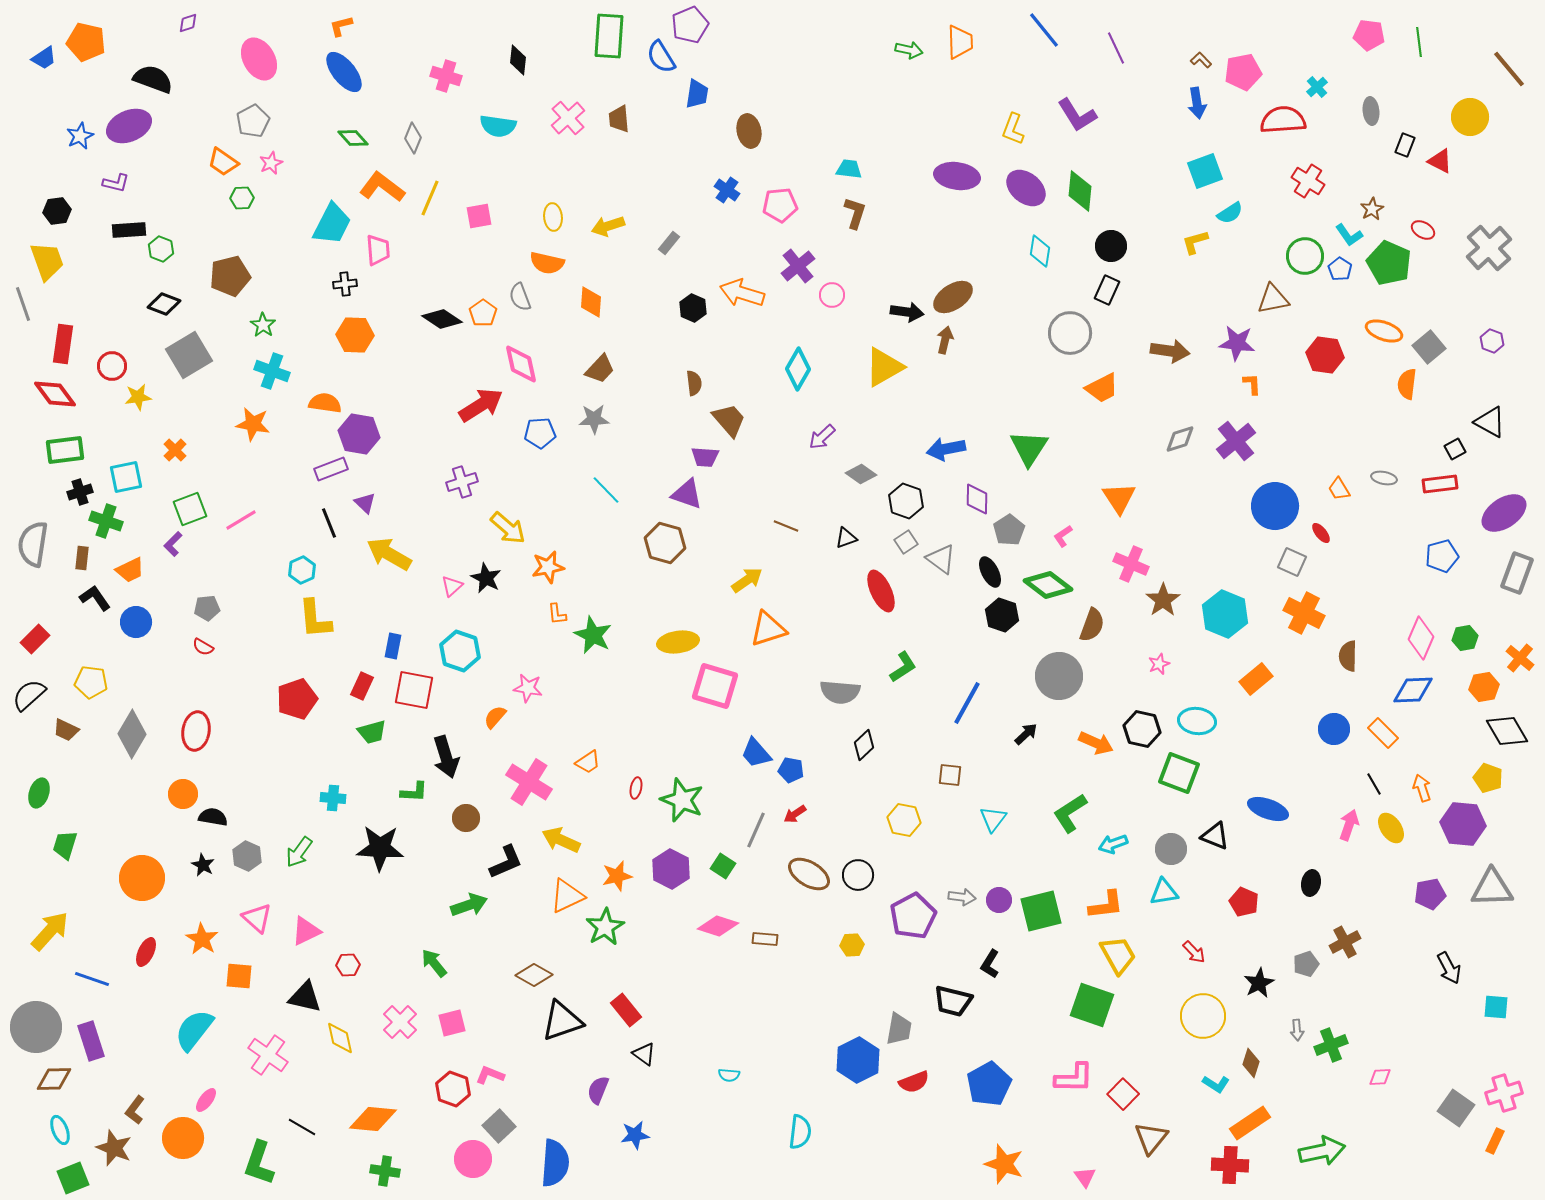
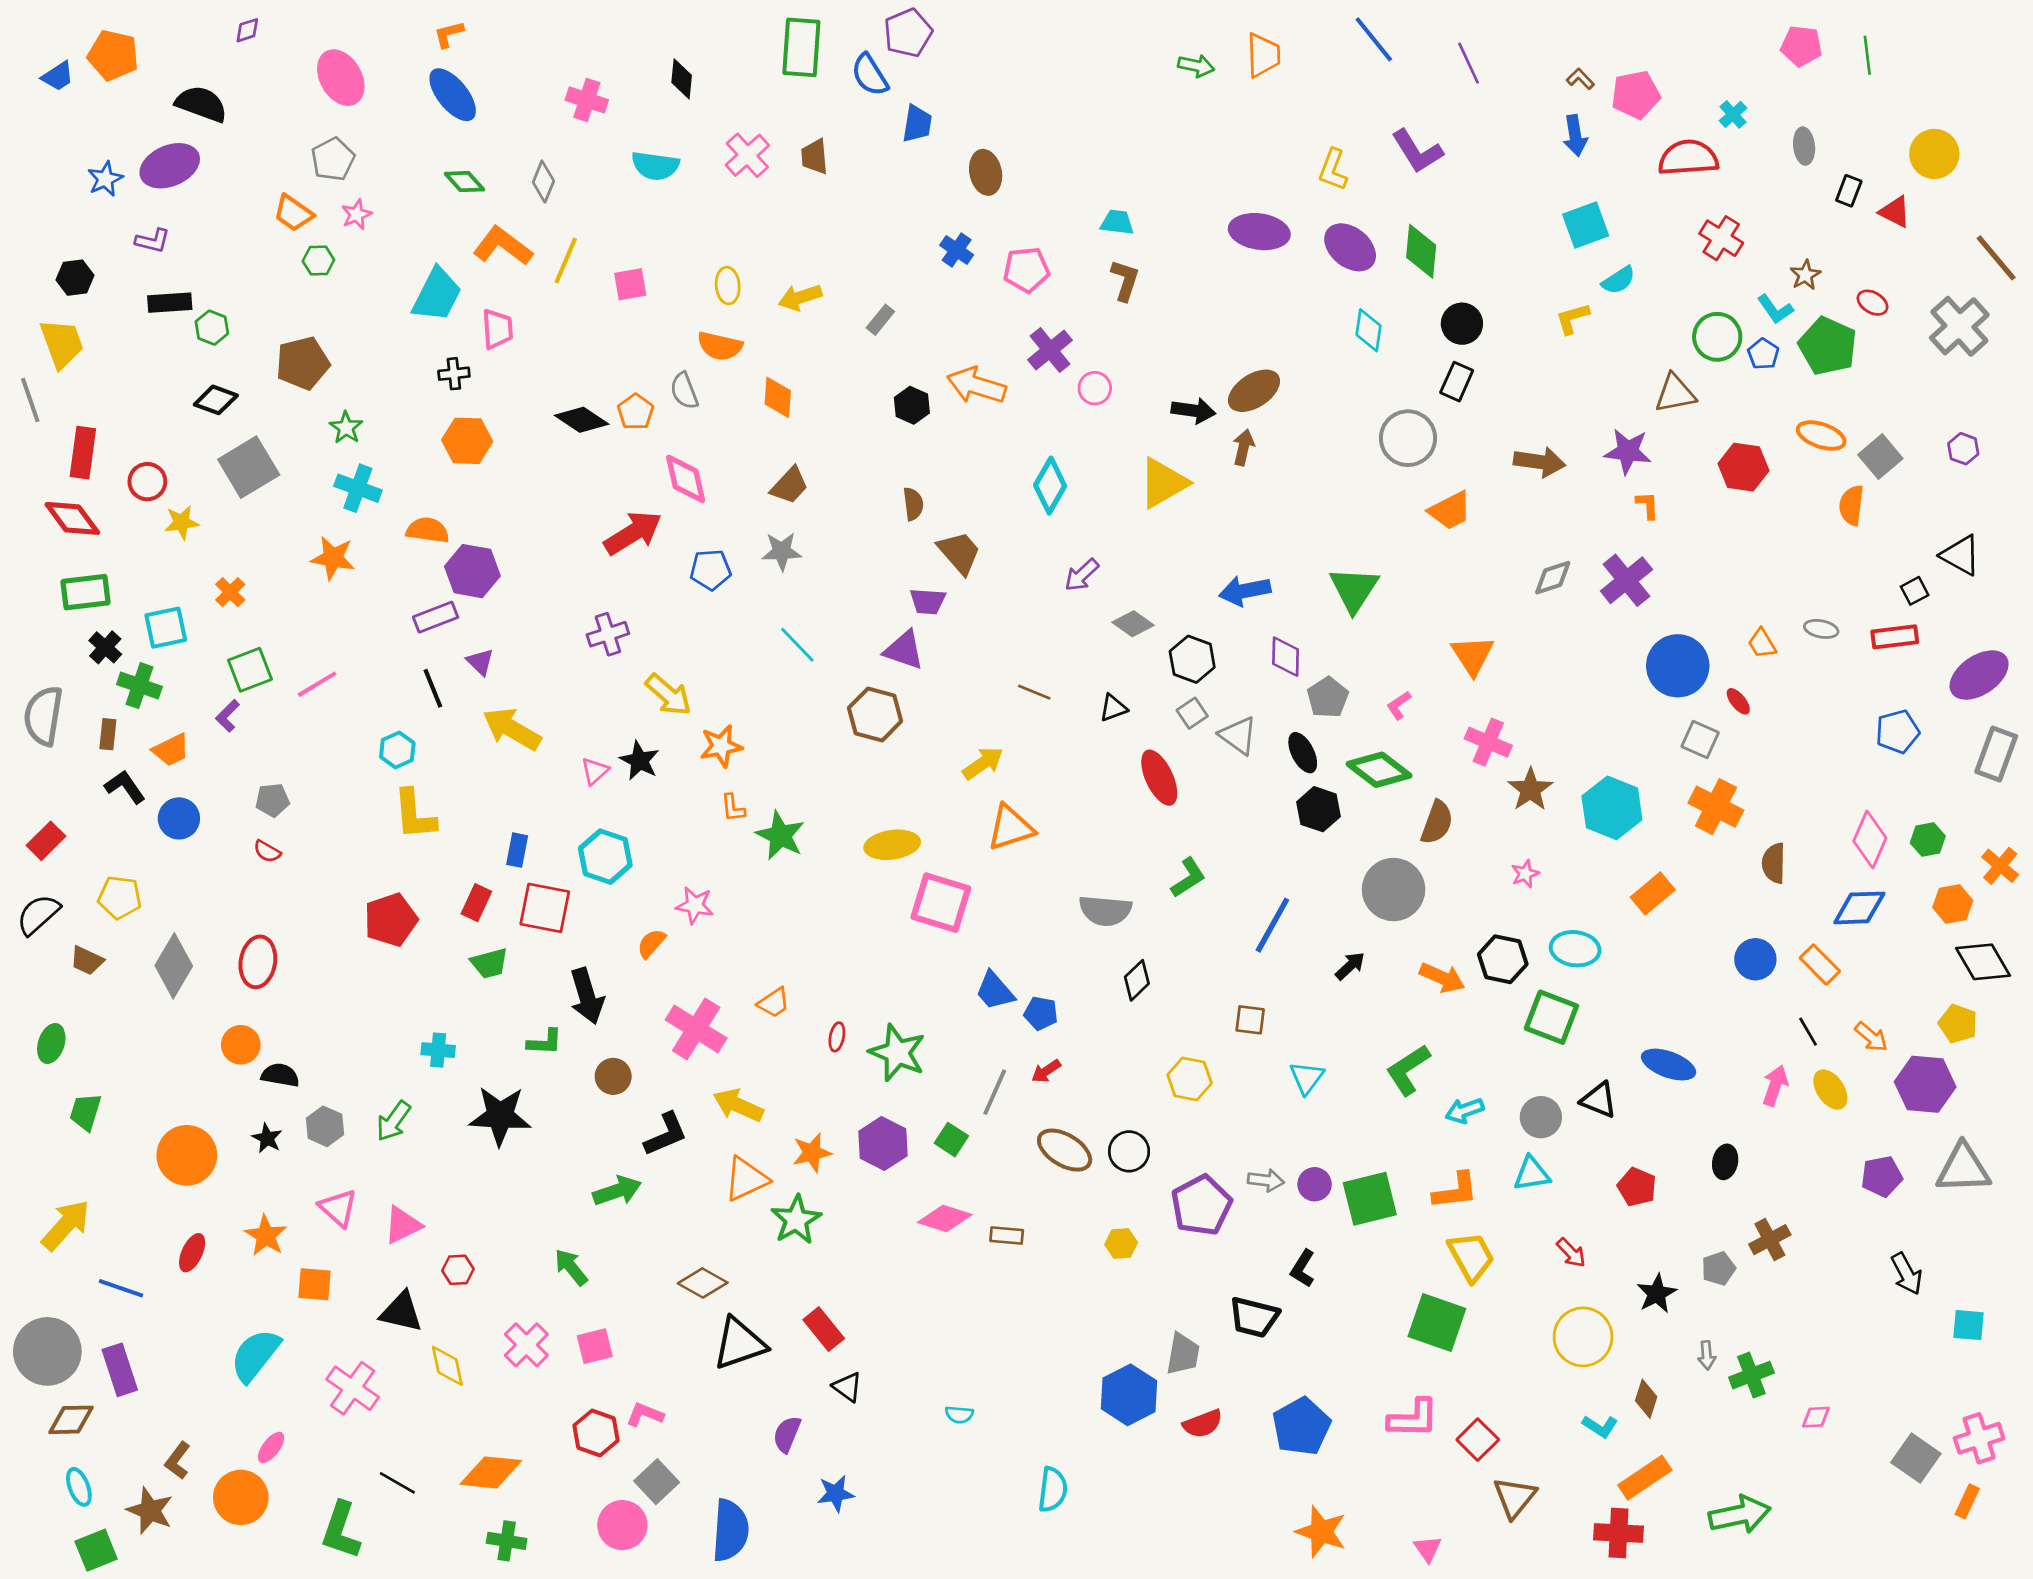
brown line: (1509, 69) -> (1996, 258), moved
black cross: (80, 492) -> (105, 647), turned -30
orange arrow: (1422, 788) -> (1871, 1037), turned 148

